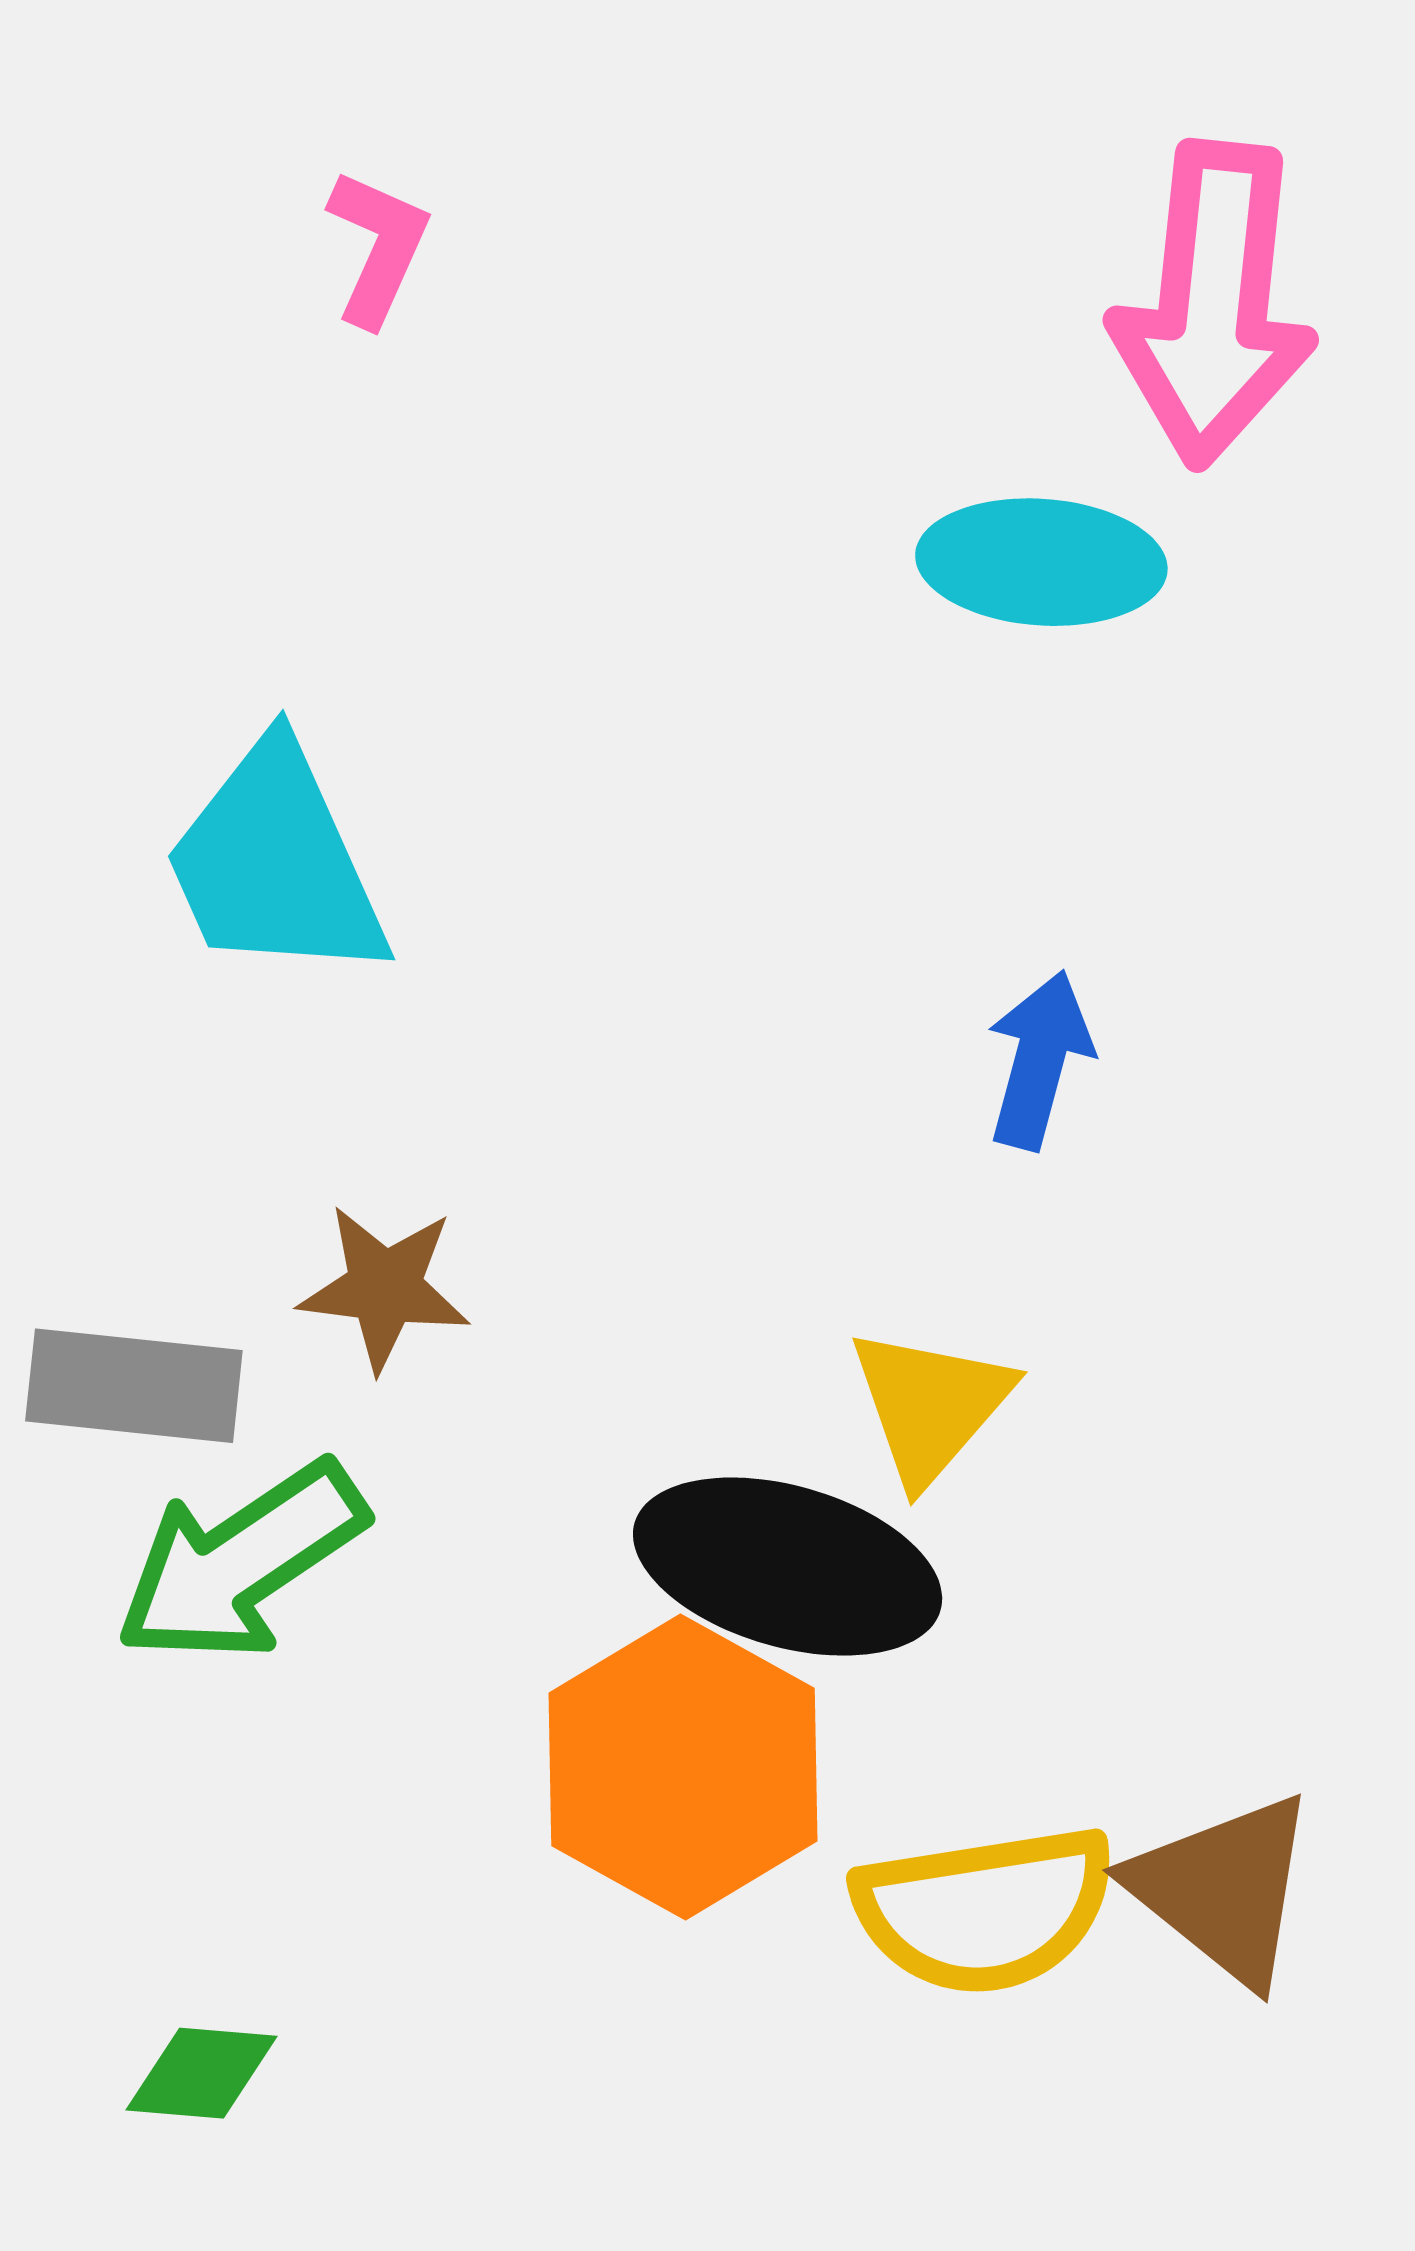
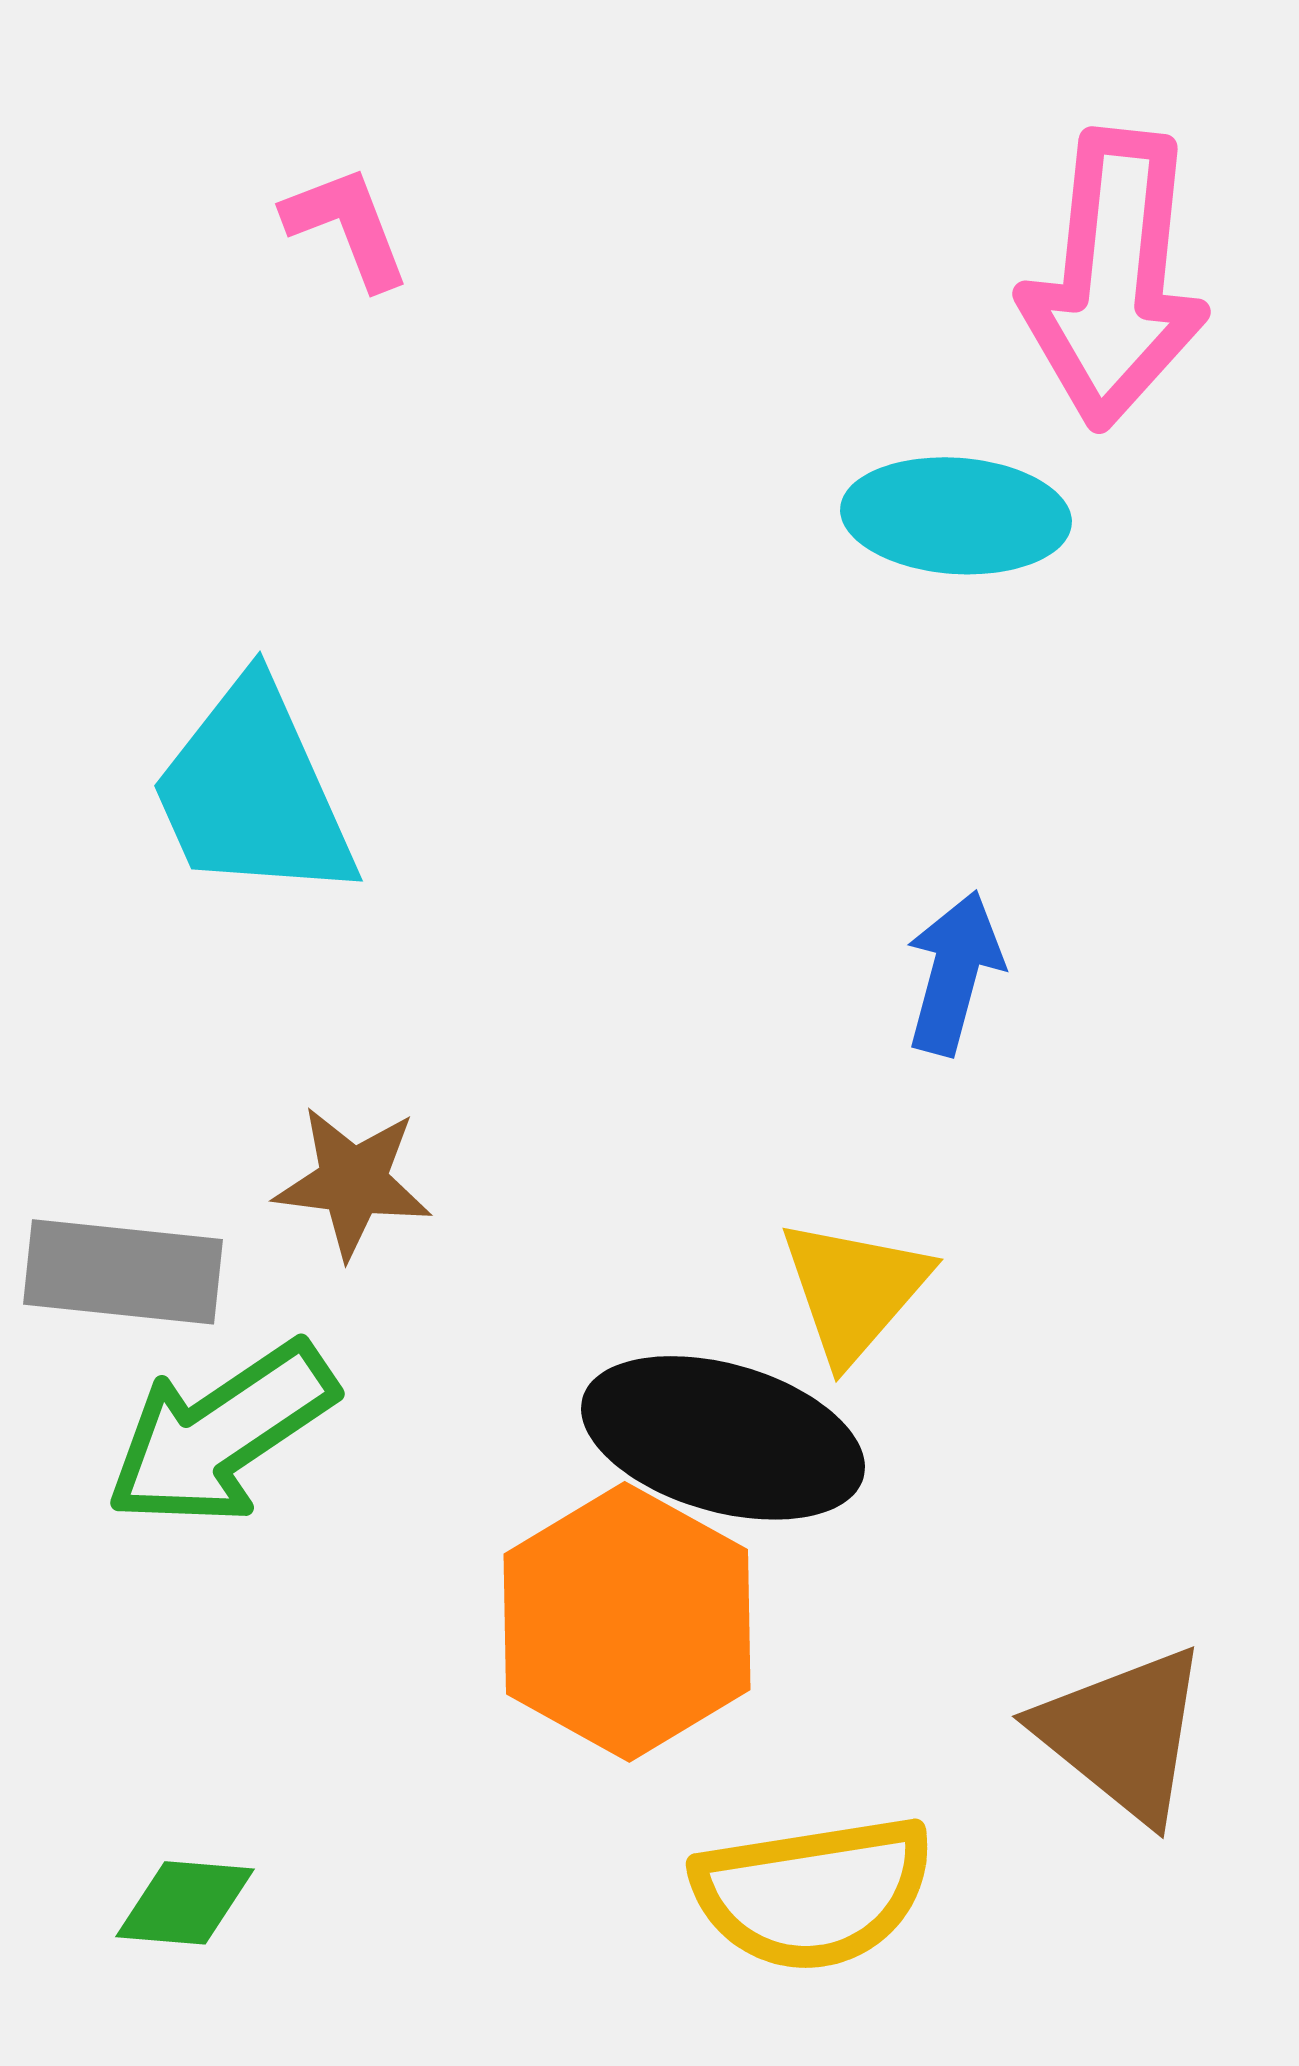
pink L-shape: (378, 247) -> (347, 227), turned -45
yellow semicircle: (985, 1910) -> (813, 1893), moved

